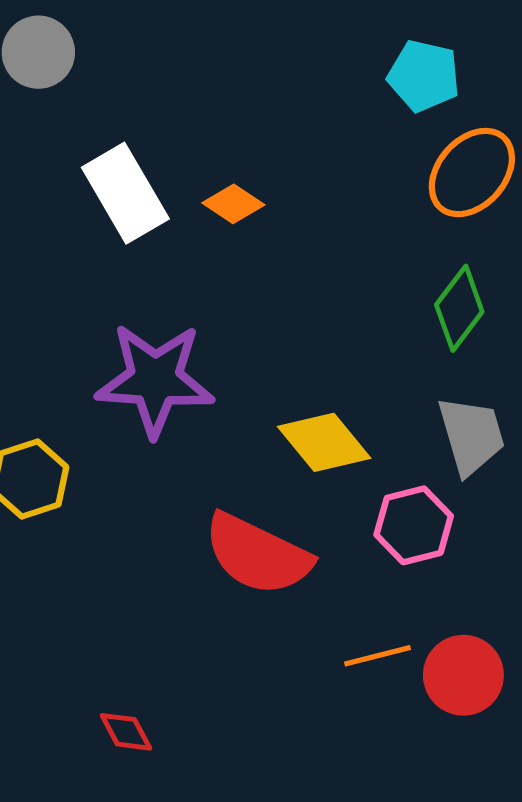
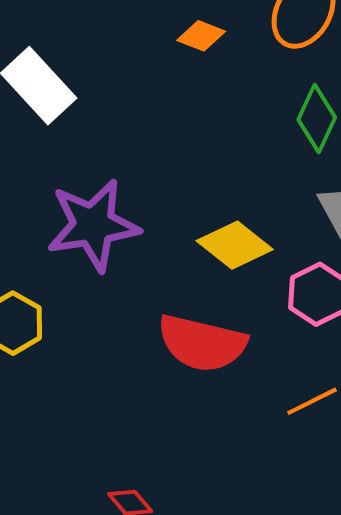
orange diamond: (233, 204) -> (201, 36), moved

